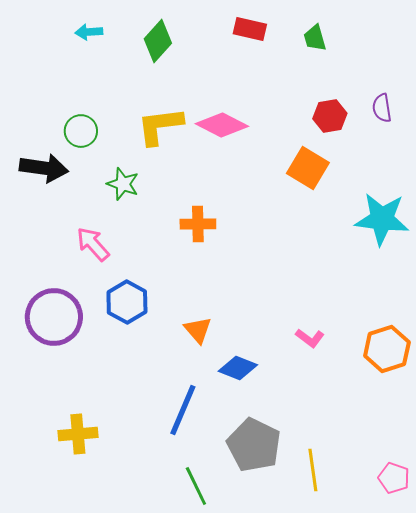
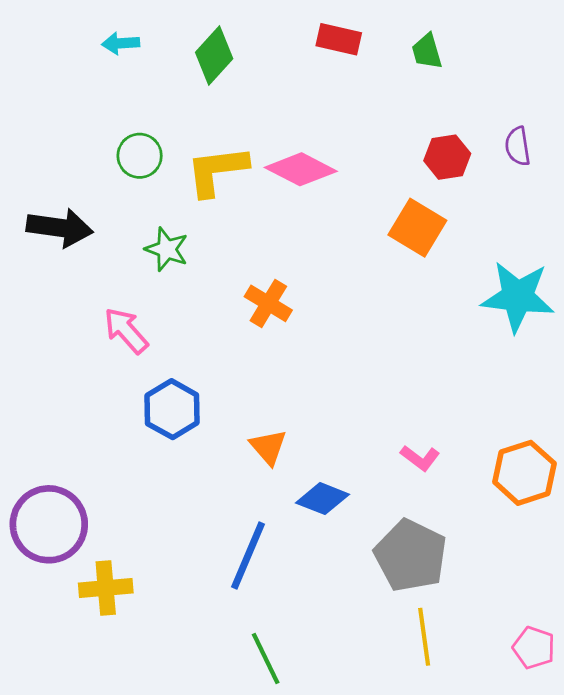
green circle: (81, 131) -> (140, 156), moved
orange cross: (198, 224) -> (268, 303), turned 32
purple circle: (54, 317) -> (49, 524), moved
gray pentagon: (254, 445) -> (411, 556), moved

